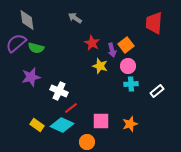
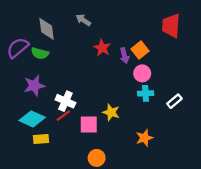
gray diamond: (27, 20) -> (47, 29), moved
yellow star: (100, 66) -> (111, 112), moved
red line: (71, 108) -> (63, 116), moved
pink square: (101, 121) -> (89, 125), moved
yellow rectangle: (37, 125) -> (41, 139), turned -40
cyan diamond: (62, 125) -> (32, 119), moved

